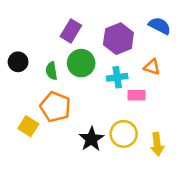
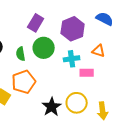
orange pentagon: (55, 107) -> (24, 82), turned 30

